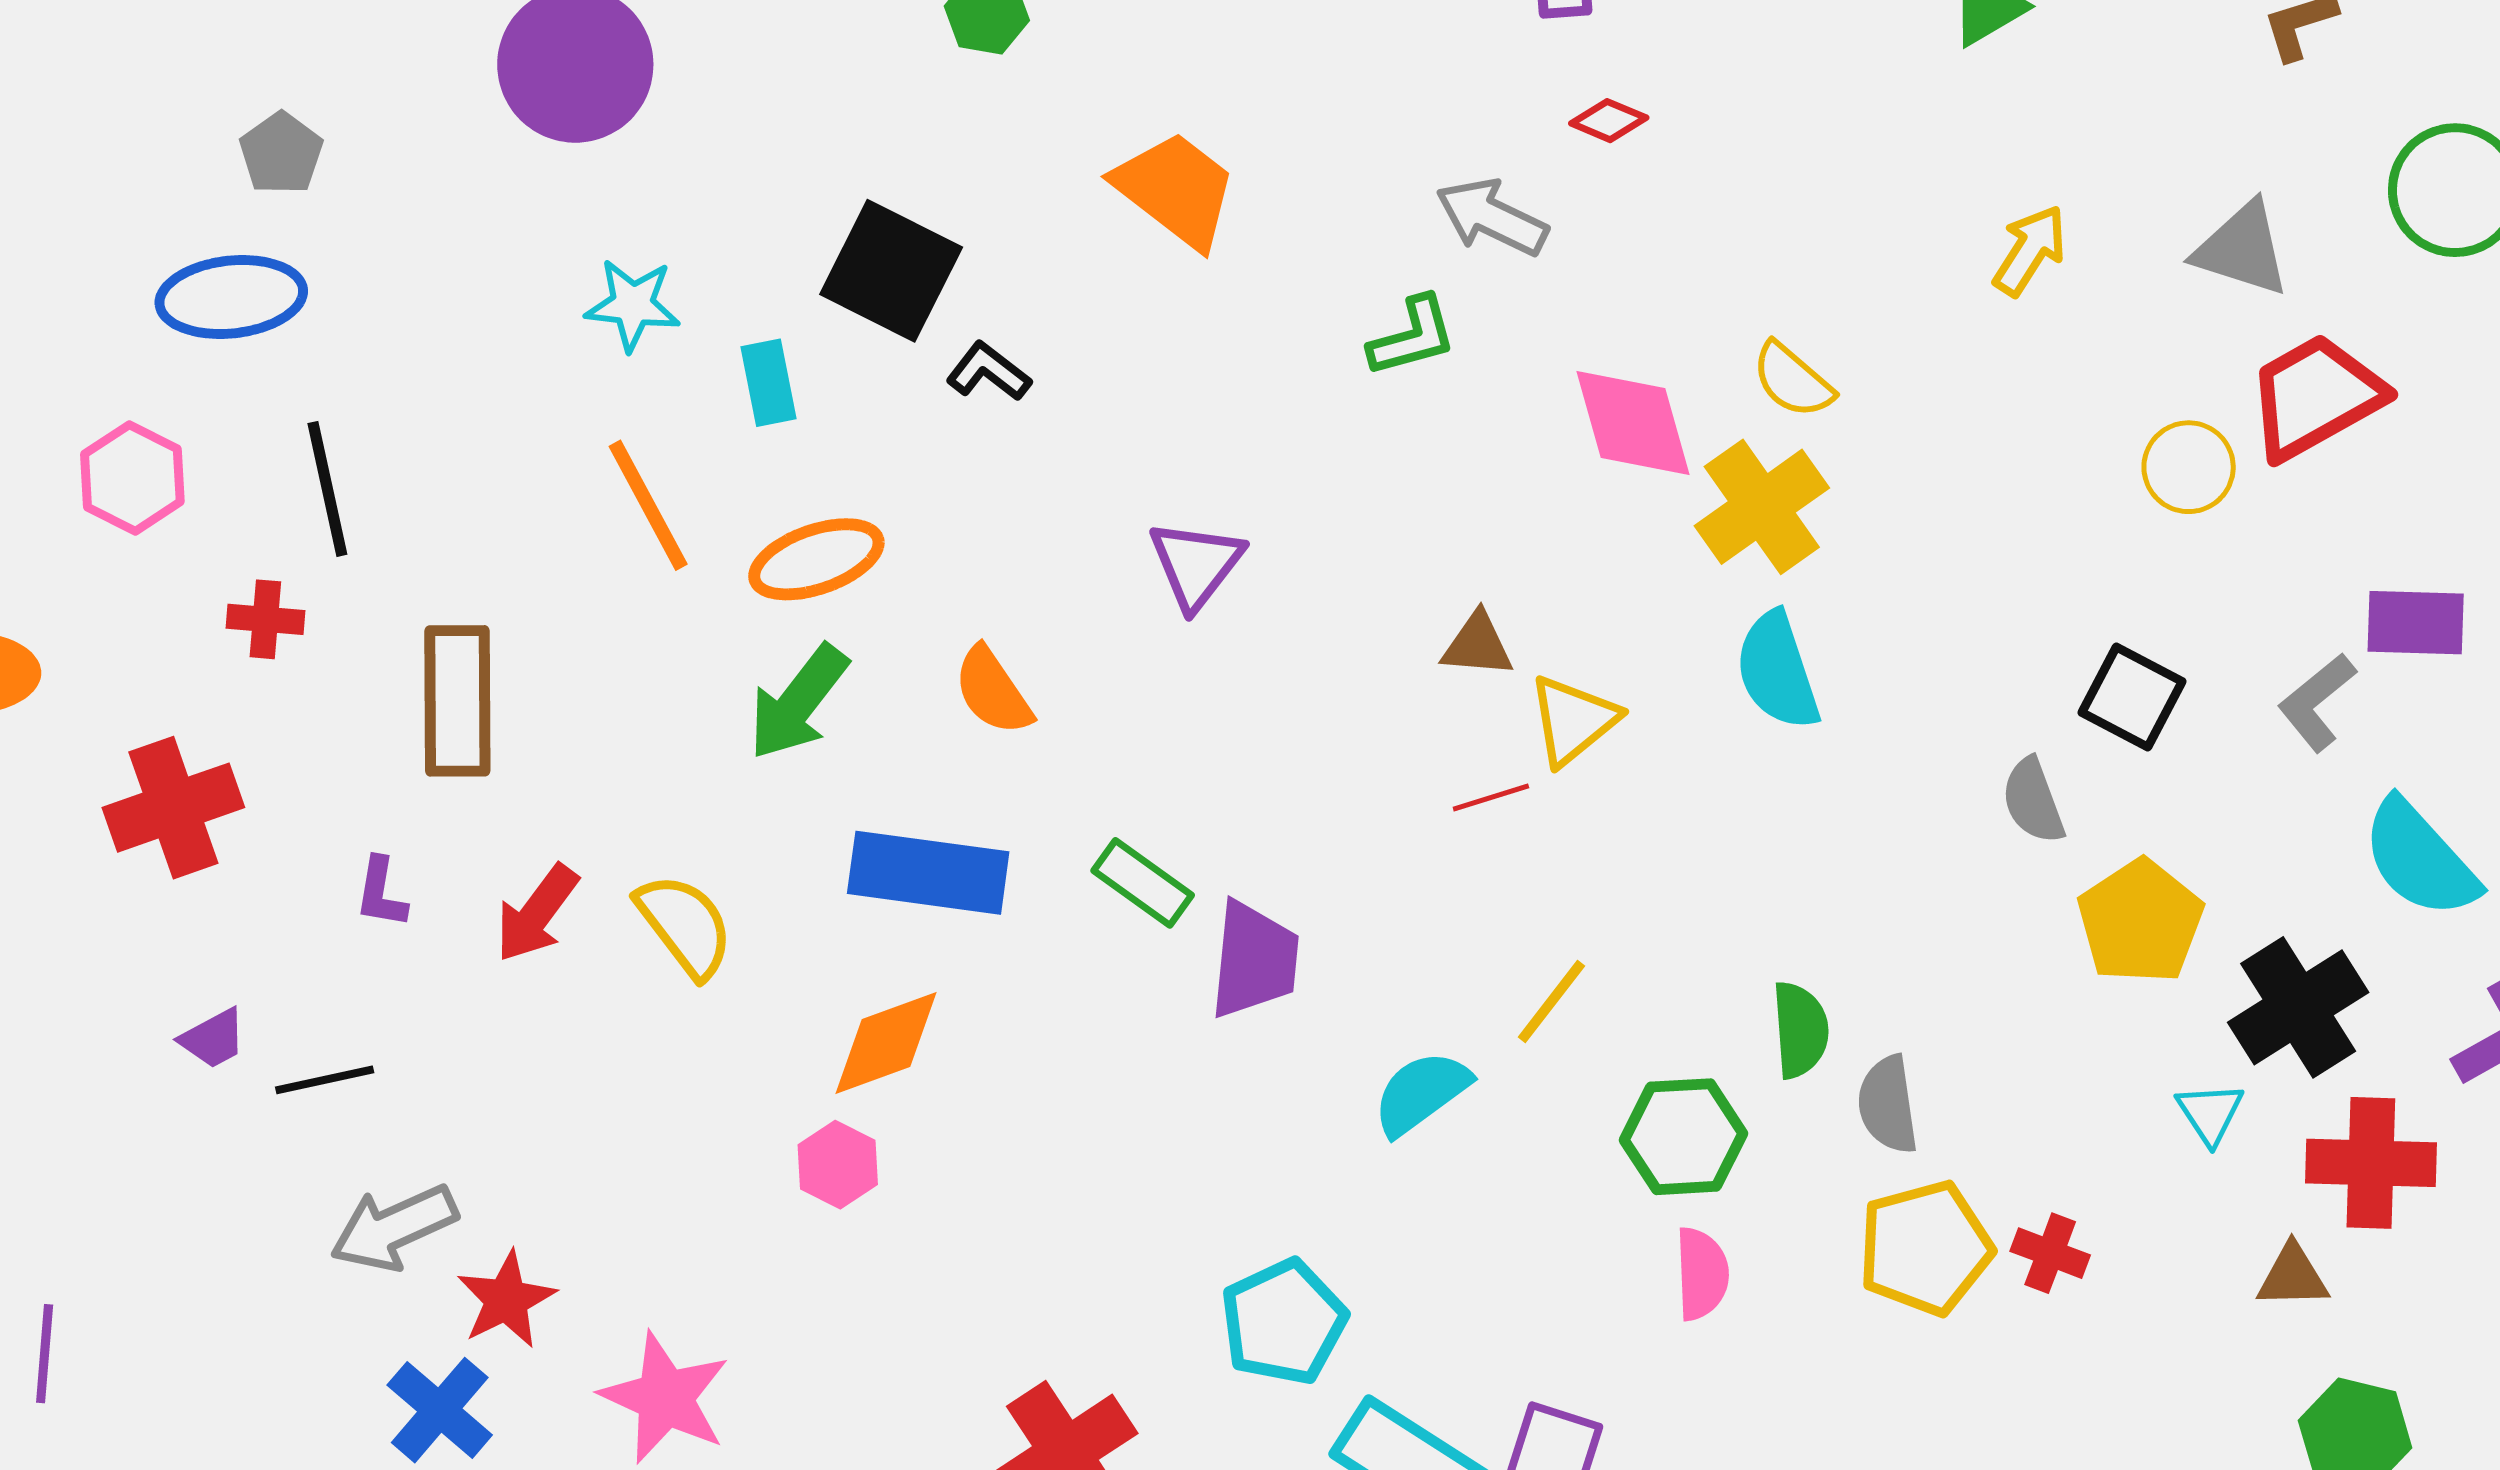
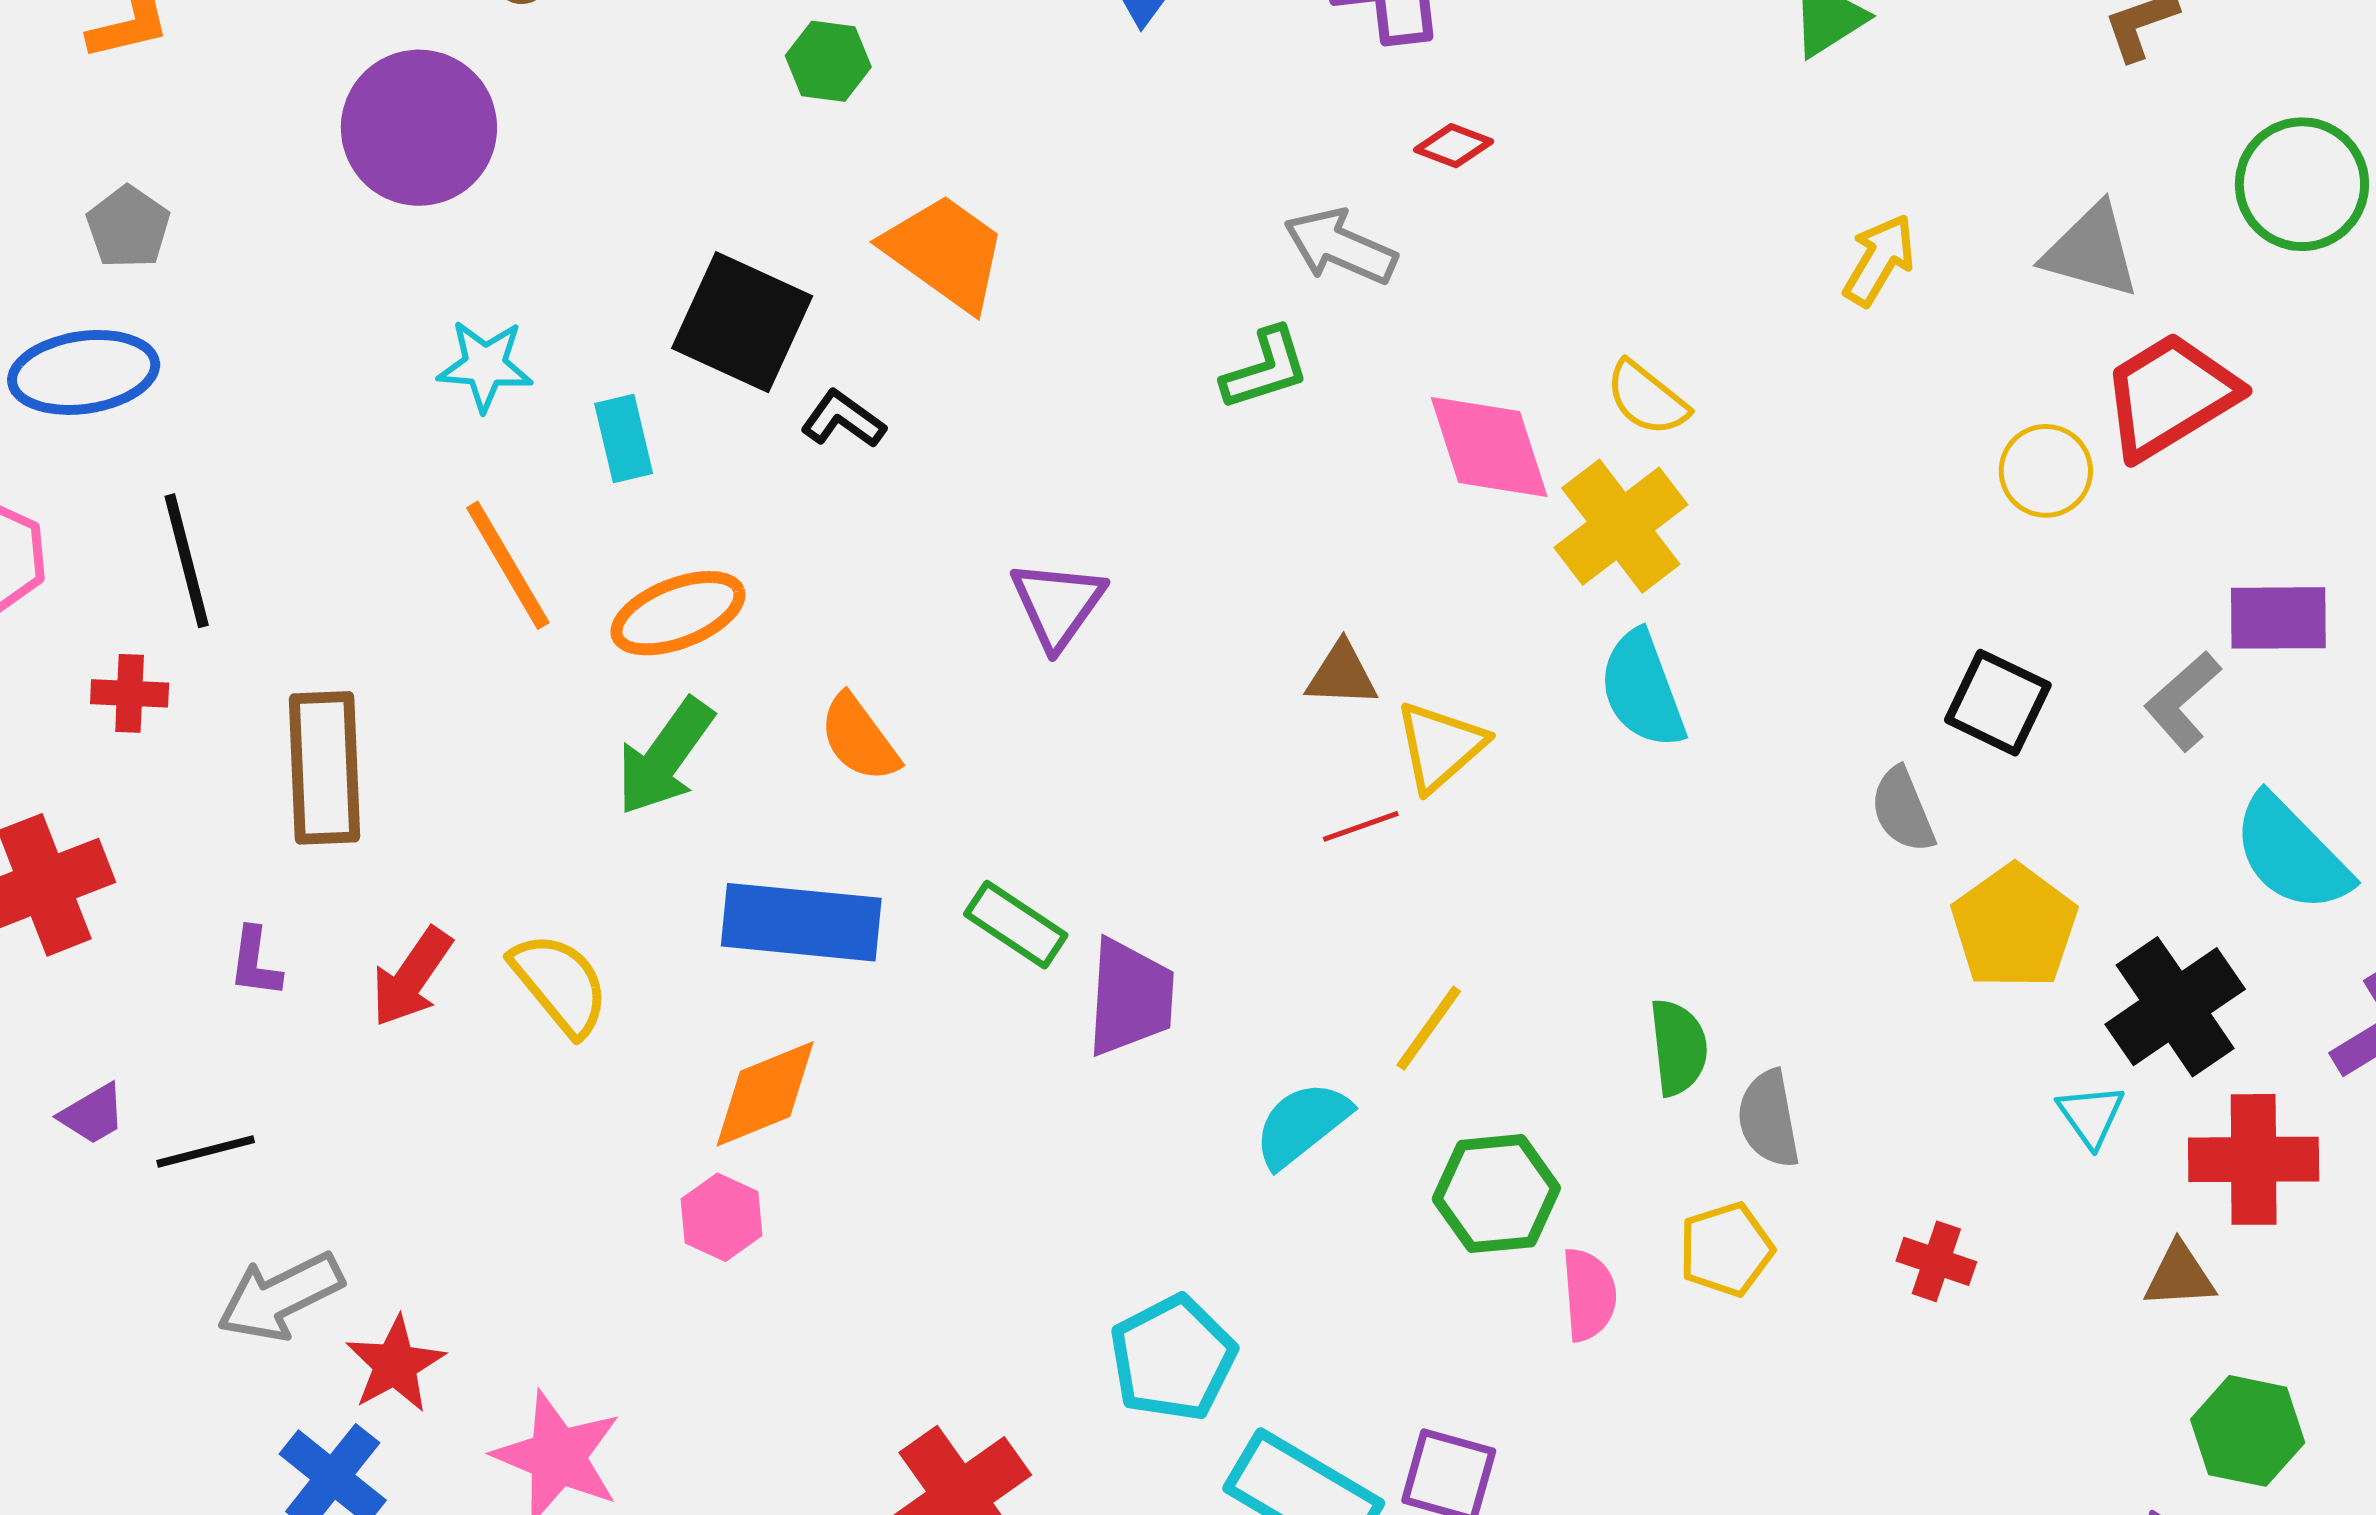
orange trapezoid: (1176, 190) -> (945, 252), moved
green hexagon: (1684, 1137) -> (1496, 1194), moved
yellow pentagon: (1925, 1248) -> (1726, 1249), moved, size x0.7

